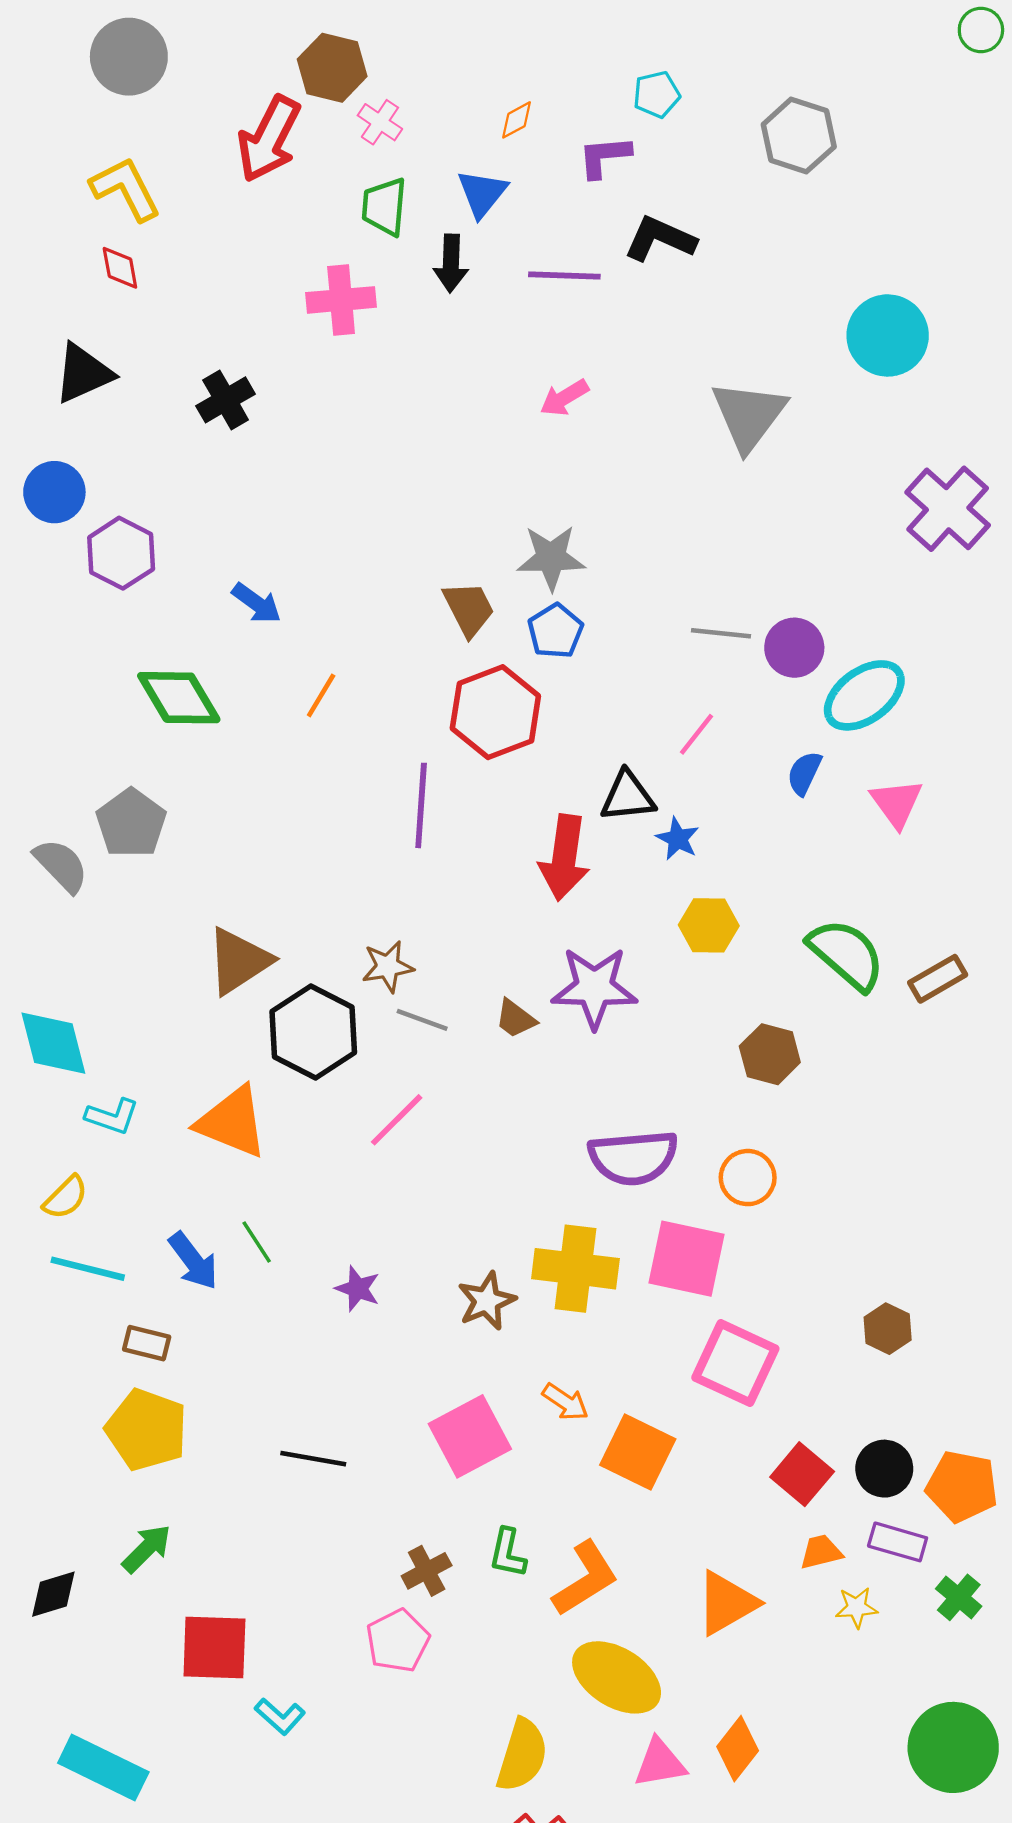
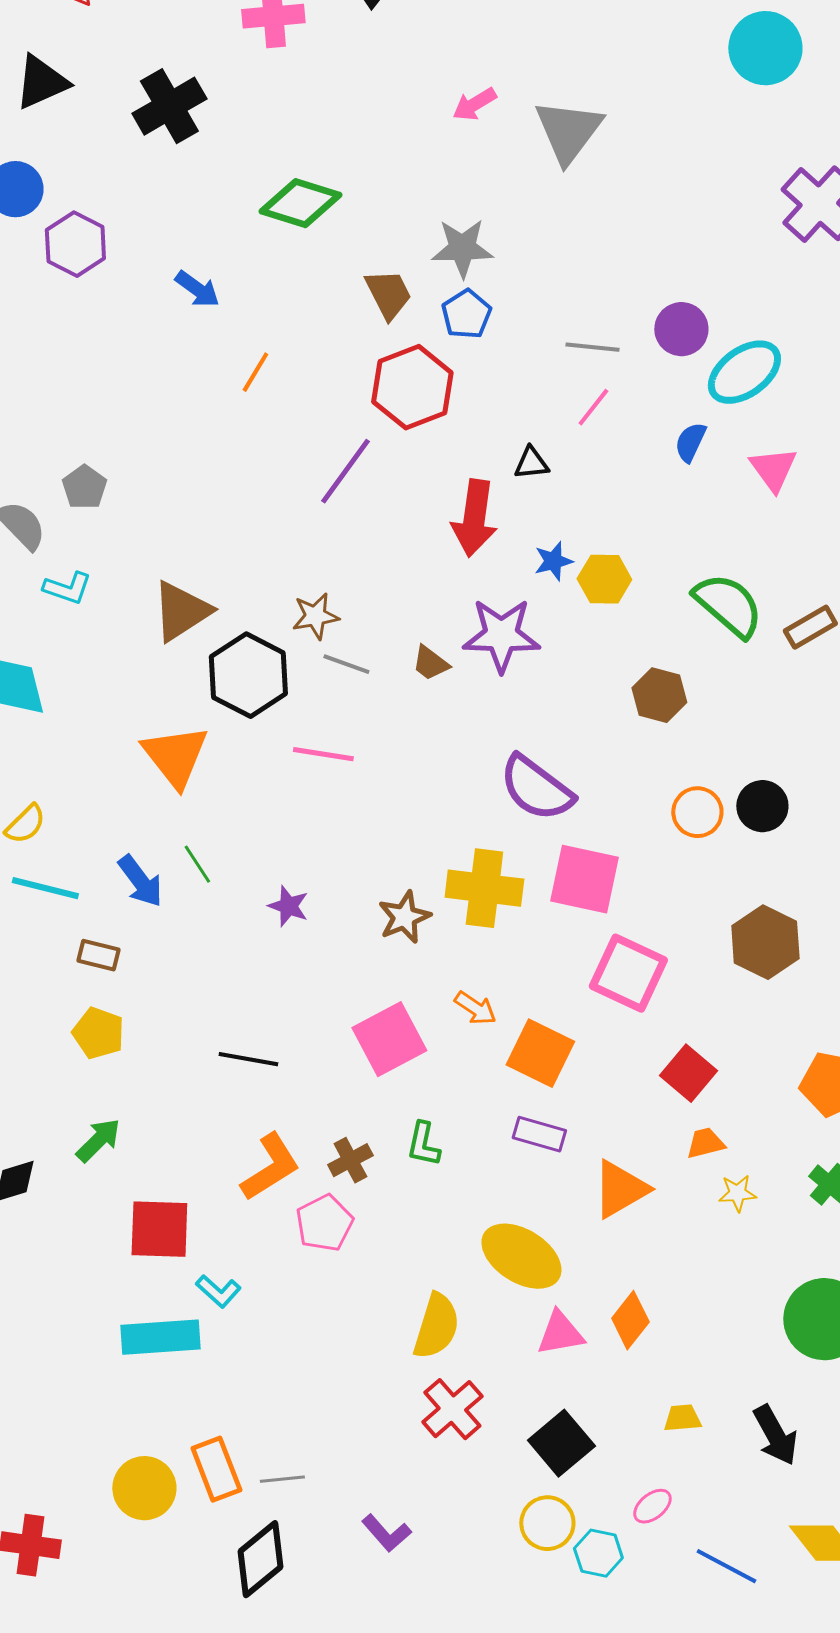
black cross: (226, 400) -> (169, 106), size x1.4
gray triangle: (749, 415) -> (568, 131), moved
gray line: (721, 633) -> (592, 347), moved
green diamond: (179, 698) -> (300, 203), moved, turned -42
black triangle: (628, 797) -> (531, 463), size x0.7
purple line: (421, 805) -> (345, 471), turned 32
gray pentagon: (131, 823) -> (84, 487), size x0.7
blue star: (678, 839) -> (553, 561), moved, turned 30
cyan L-shape: (112, 1116) -> (67, 588), moved
pink line: (397, 1120) -> (323, 754), turned 54
orange triangle: (232, 1122) -> (175, 756), turned 30
purple semicircle: (633, 1158) -> (536, 788), turned 42
orange circle: (748, 1178) -> (697, 812), moved
brown hexagon: (888, 1329) -> (765, 942), size x1.6
yellow pentagon: (147, 1430) -> (98, 1033), size x0.7
black circle: (884, 1469) -> (762, 806), moved
purple rectangle: (898, 1542) -> (539, 1134), moved
orange L-shape: (585, 1579) -> (270, 1167), moved
cyan rectangle: (103, 1767) -> (160, 1337), moved, turned -30

